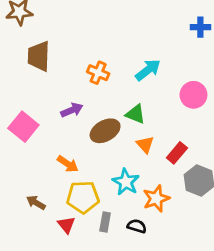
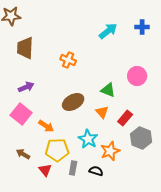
cyan arrow: (148, 70) -> (108, 31), moved
purple arrow: (72, 110) -> (26, 87), moved
green triangle: (135, 114) -> (108, 90), moved
pink square: (23, 127) -> (21, 114), moved

